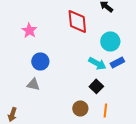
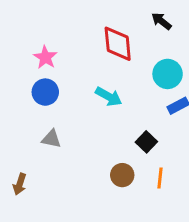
blue circle: (40, 61) -> (45, 92), moved
cyan arrow: (97, 63) -> (109, 97), moved

